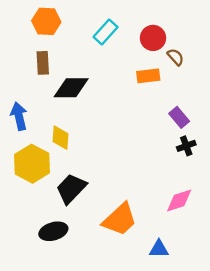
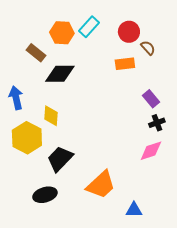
orange hexagon: (46, 21) -> (62, 33), moved
brown rectangle: (43, 63) -> (36, 53), turned -48
pink diamond: (179, 200) -> (151, 151), moved

